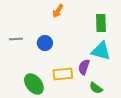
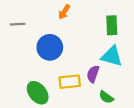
gray line: (16, 39) -> (18, 24), moved
blue circle: (45, 43) -> (50, 47), size x1.5

